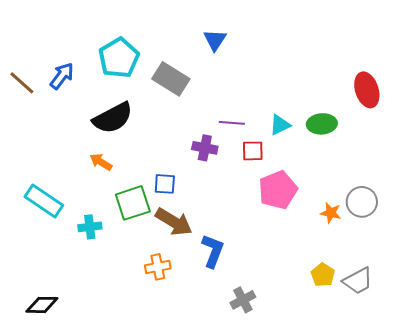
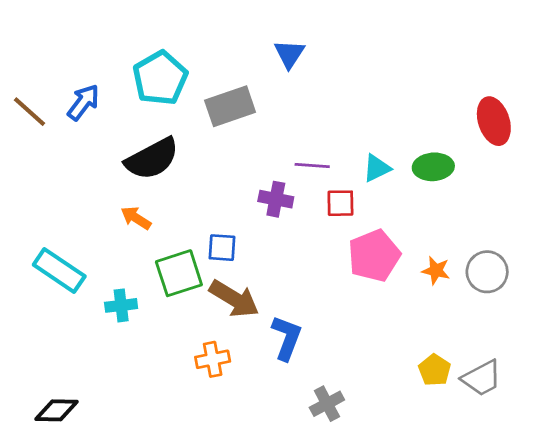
gray rectangle: (171, 79) -> (230, 106), turned -51
orange star: (331, 213) -> (436, 270), moved

